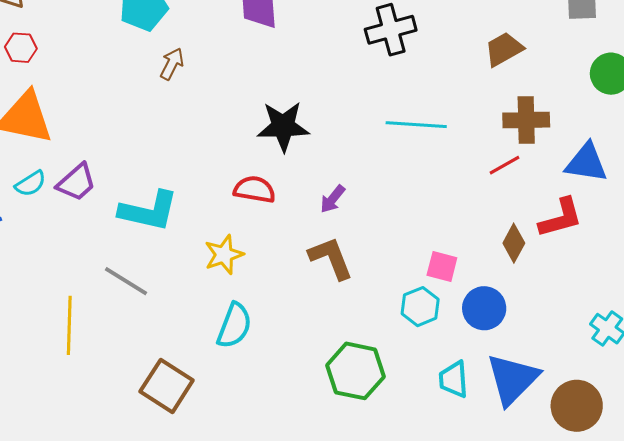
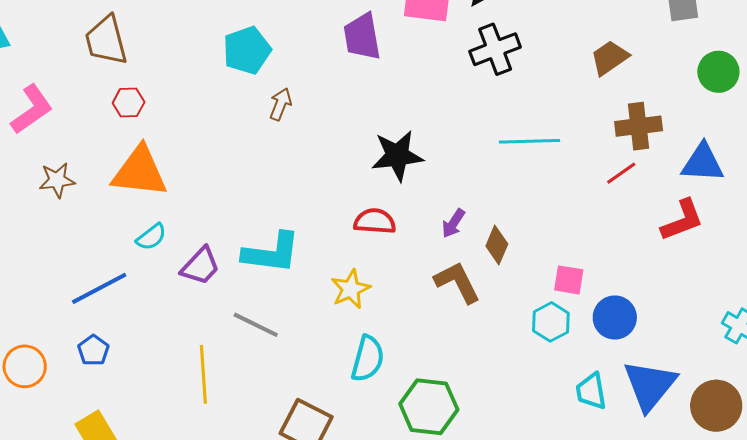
purple trapezoid: (77, 182) -> (200, 266), moved
brown diamond: (514, 243) -> (497, 245), moved
green hexagon: (355, 371) -> (429, 407), moved

